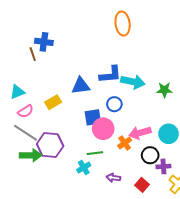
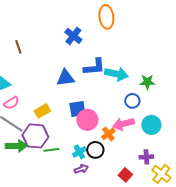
blue cross: (44, 42) -> (73, 36), moved, turned 30
yellow rectangle: (53, 102) -> (42, 111), moved
blue circle: (114, 104) -> (132, 101), moved
green line: (95, 153) -> (51, 150), moved
black circle: (150, 155) -> (95, 150), moved
cyan cross: (84, 167) -> (79, 152), moved
purple arrow: (113, 178) -> (81, 169), moved, turned 152

